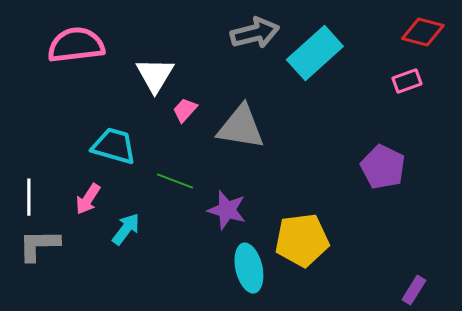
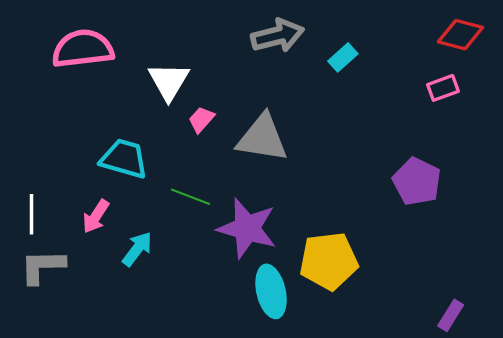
cyan rectangle: (315, 53) -> (343, 57), size x0.5
purple star: (227, 210) -> (247, 228), size x1.4

